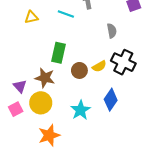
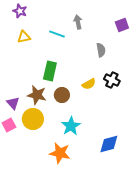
black cross: (123, 62) -> (112, 80), size x0.7
brown circle: (79, 70) -> (62, 95), moved
blue diamond: (111, 100) -> (109, 144), moved, turned 40
orange star: (49, 135) -> (60, 153), moved, turned 30

